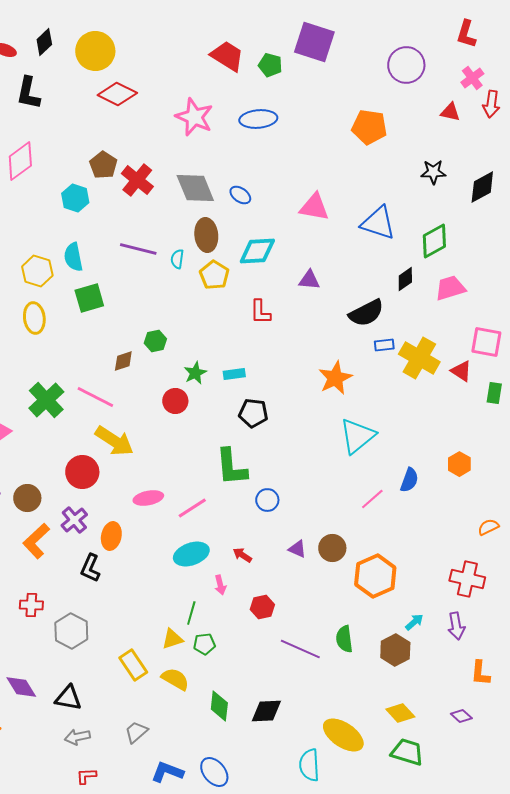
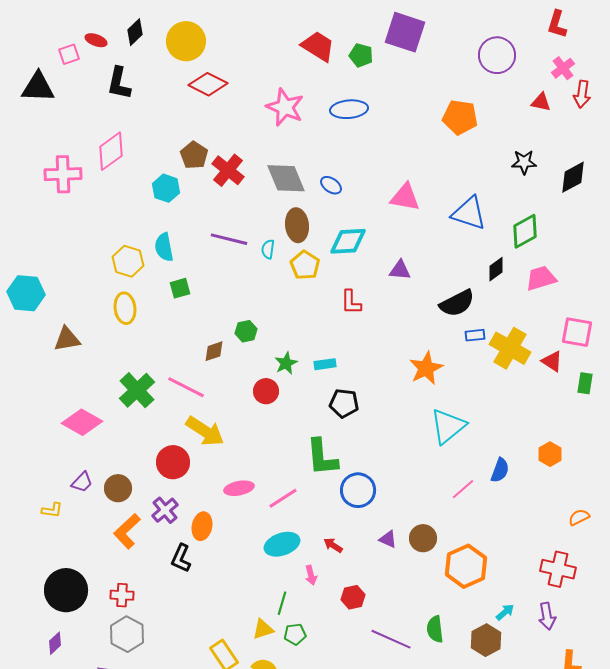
green square: (89, 298) -> (180, 288), size x0.7
blue circle: (267, 500) -> (358, 490), size x1.5
gray hexagon: (71, 631) -> (127, 634), moved

